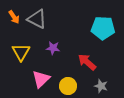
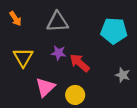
gray triangle: (37, 19) -> (57, 22), moved, turned -30
red arrow: (87, 62) -> (80, 63), moved
gray star: (101, 86) -> (123, 75), moved

